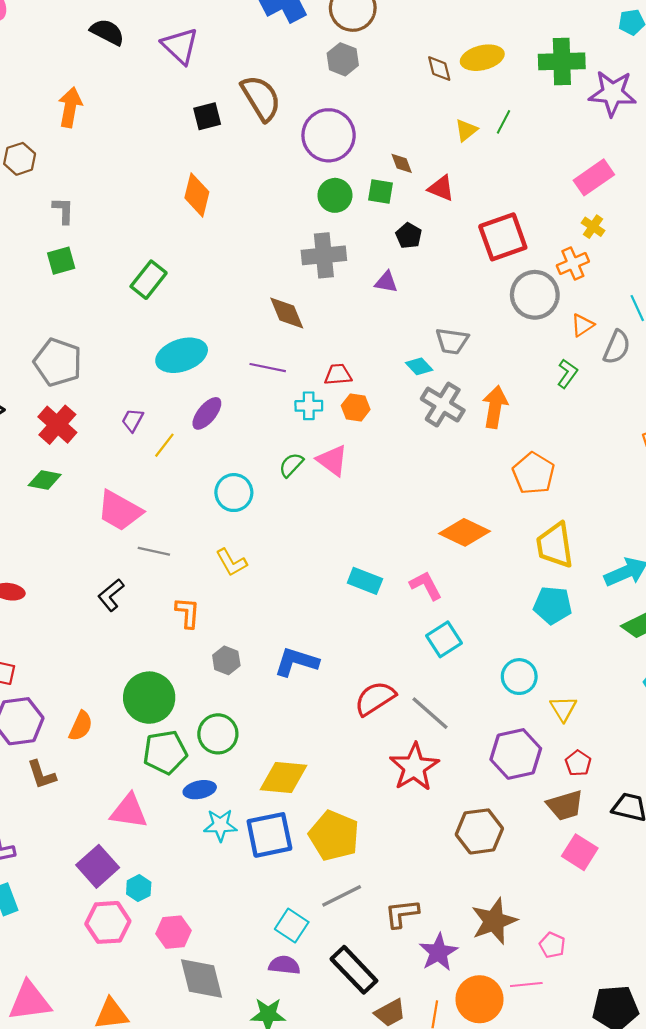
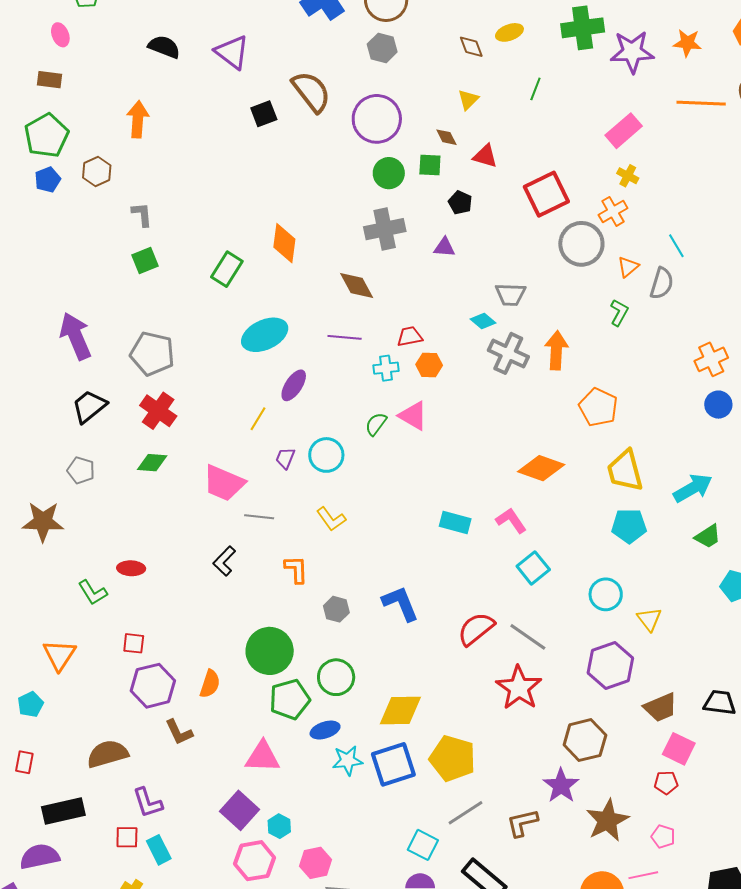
yellow ellipse: (482, 58) -> (509, 32), size x0.7
yellow triangle: (466, 130) -> (468, 100), moved
orange diamond: (197, 195) -> (284, 243), moved
purple trapezoid: (133, 420) -> (285, 458), moved
blue L-shape: (296, 662) -> (400, 603), turned 57
red pentagon: (578, 763) -> (666, 783), moved, turned -30
purple star: (438, 952) -> (561, 786), moved

